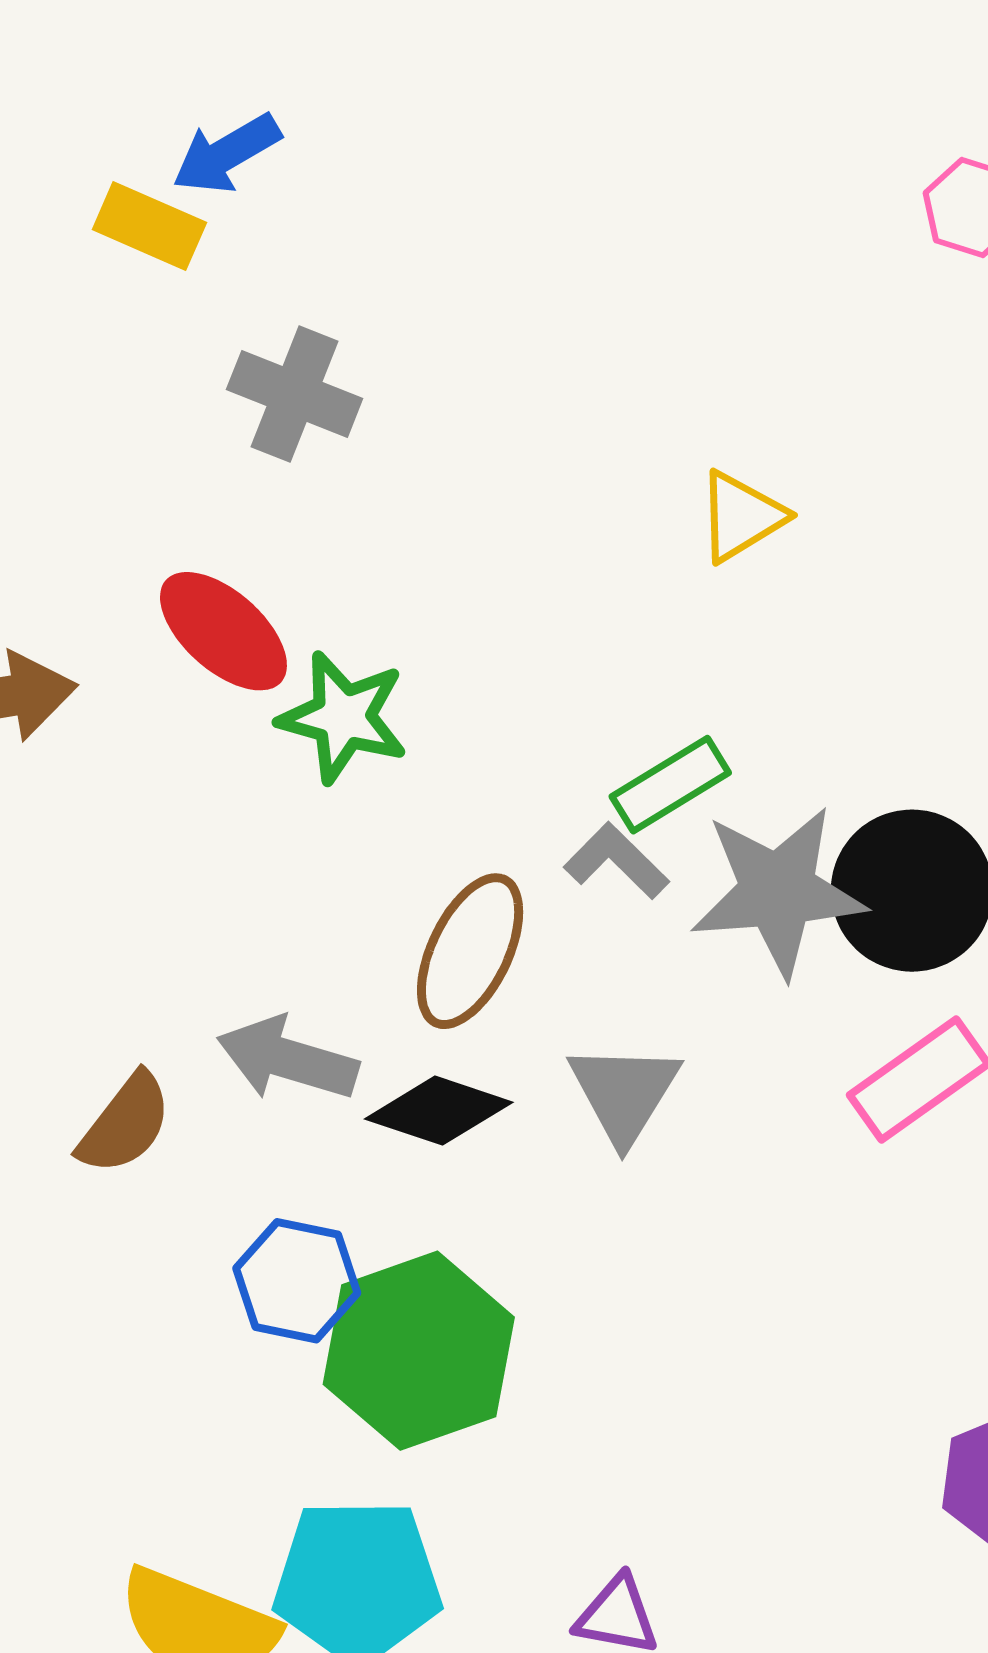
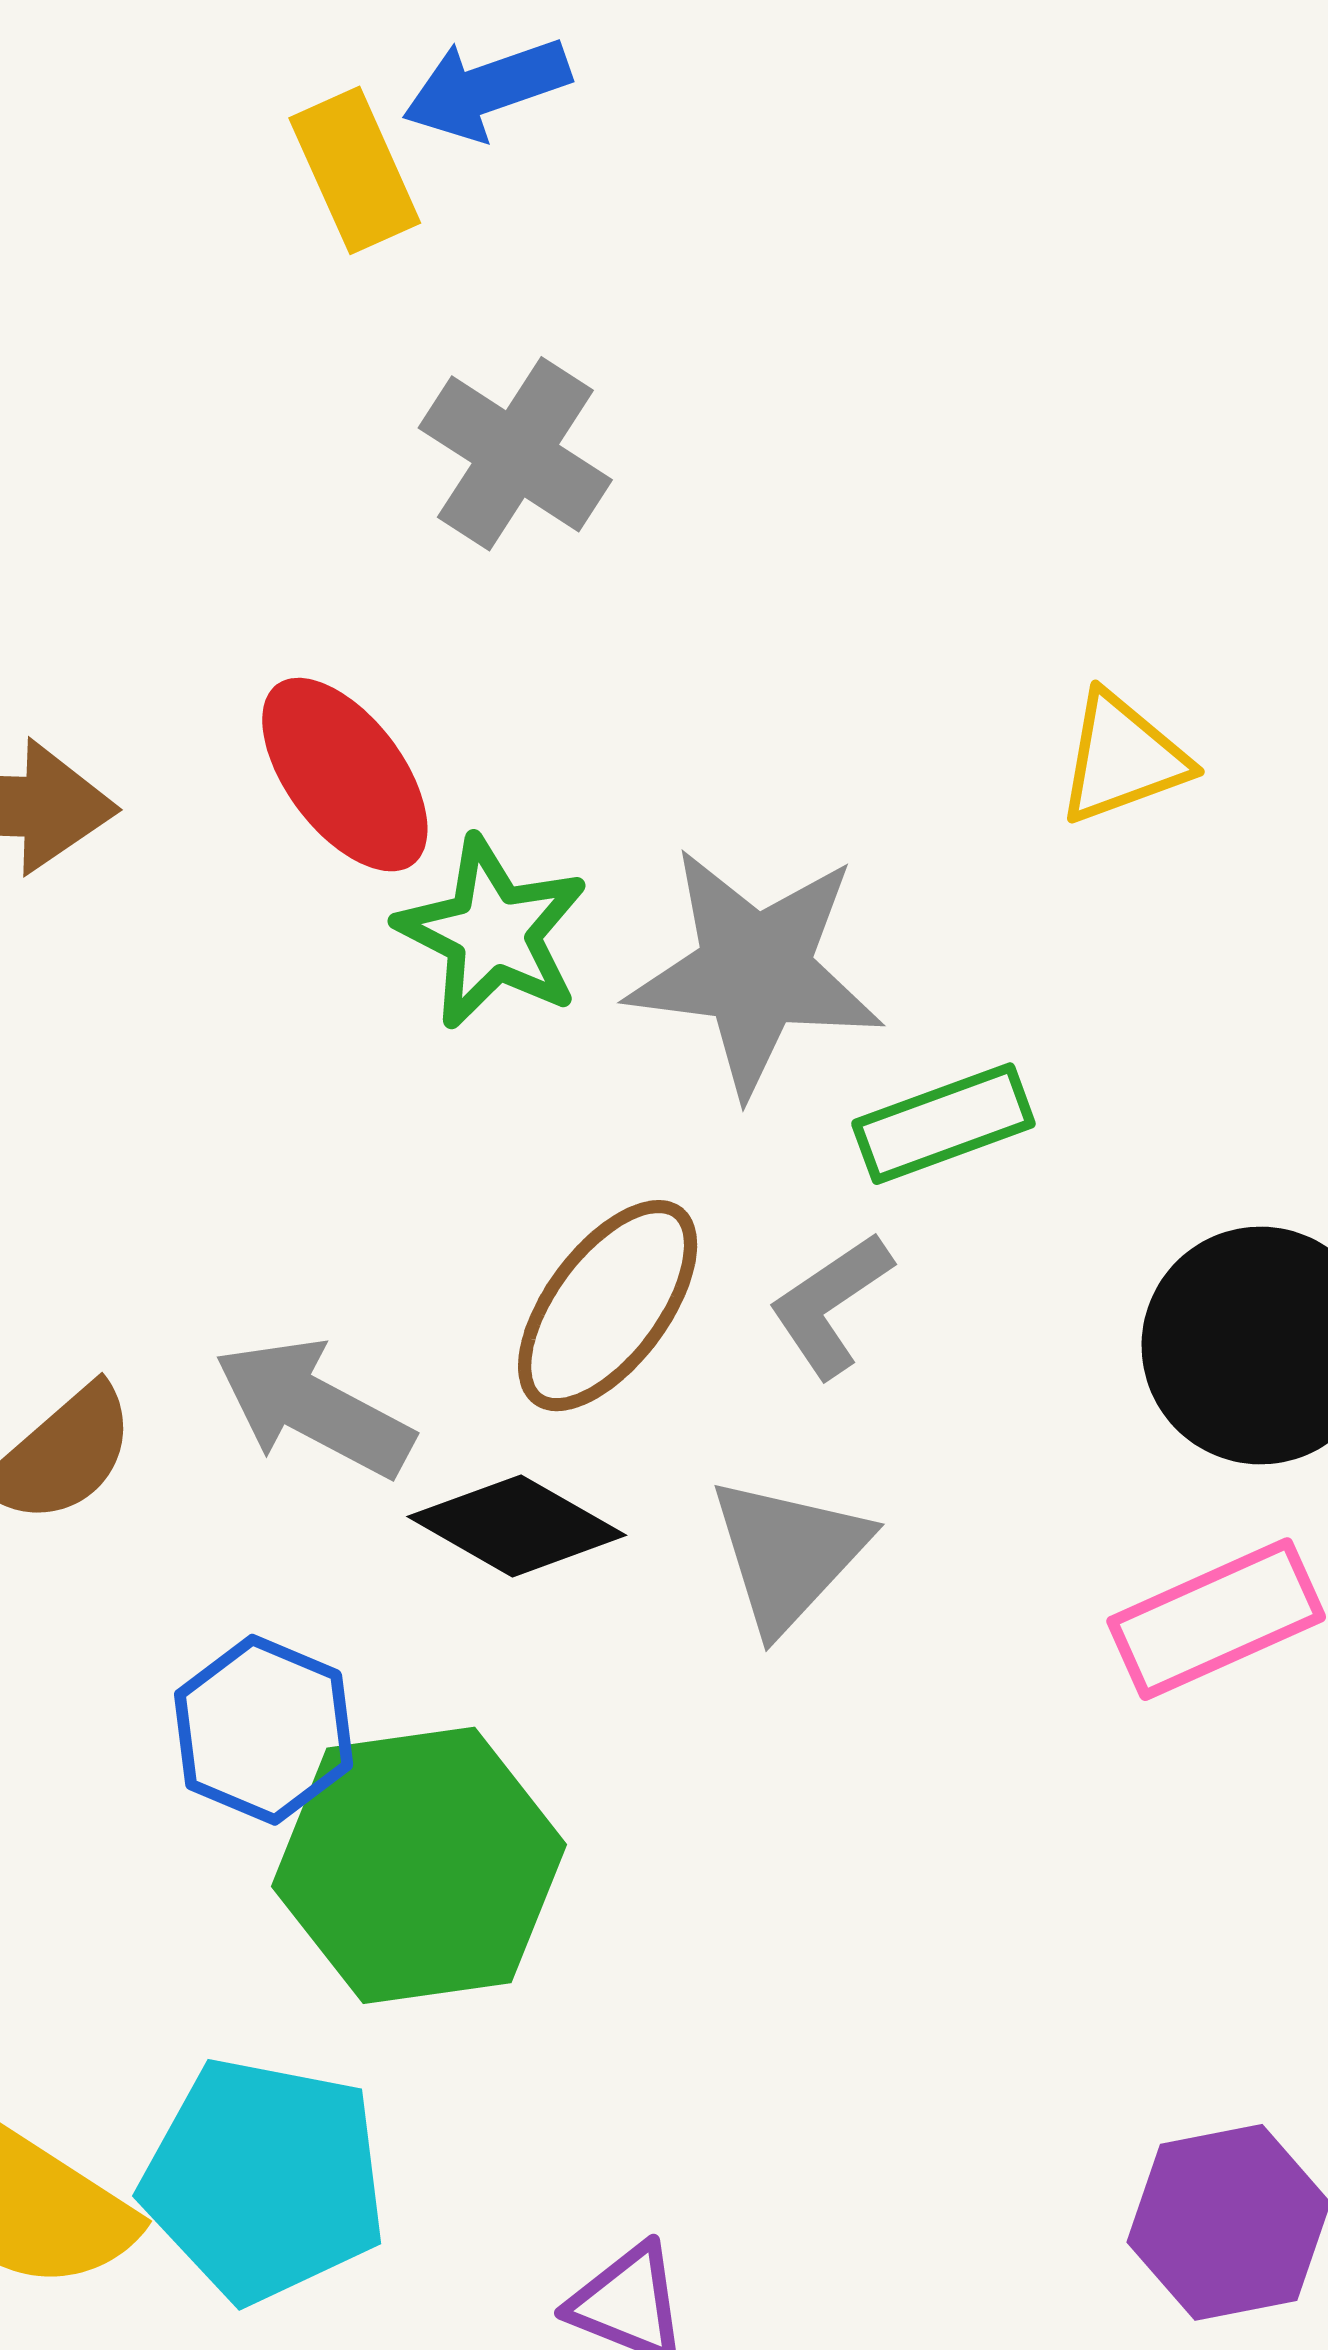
yellow rectangle: (149, 226) -> (355, 170), turned 31
gray L-shape: (616, 861) -> (830, 1305), moved, turned -90
gray star: (778, 891) -> (755, 971), moved

